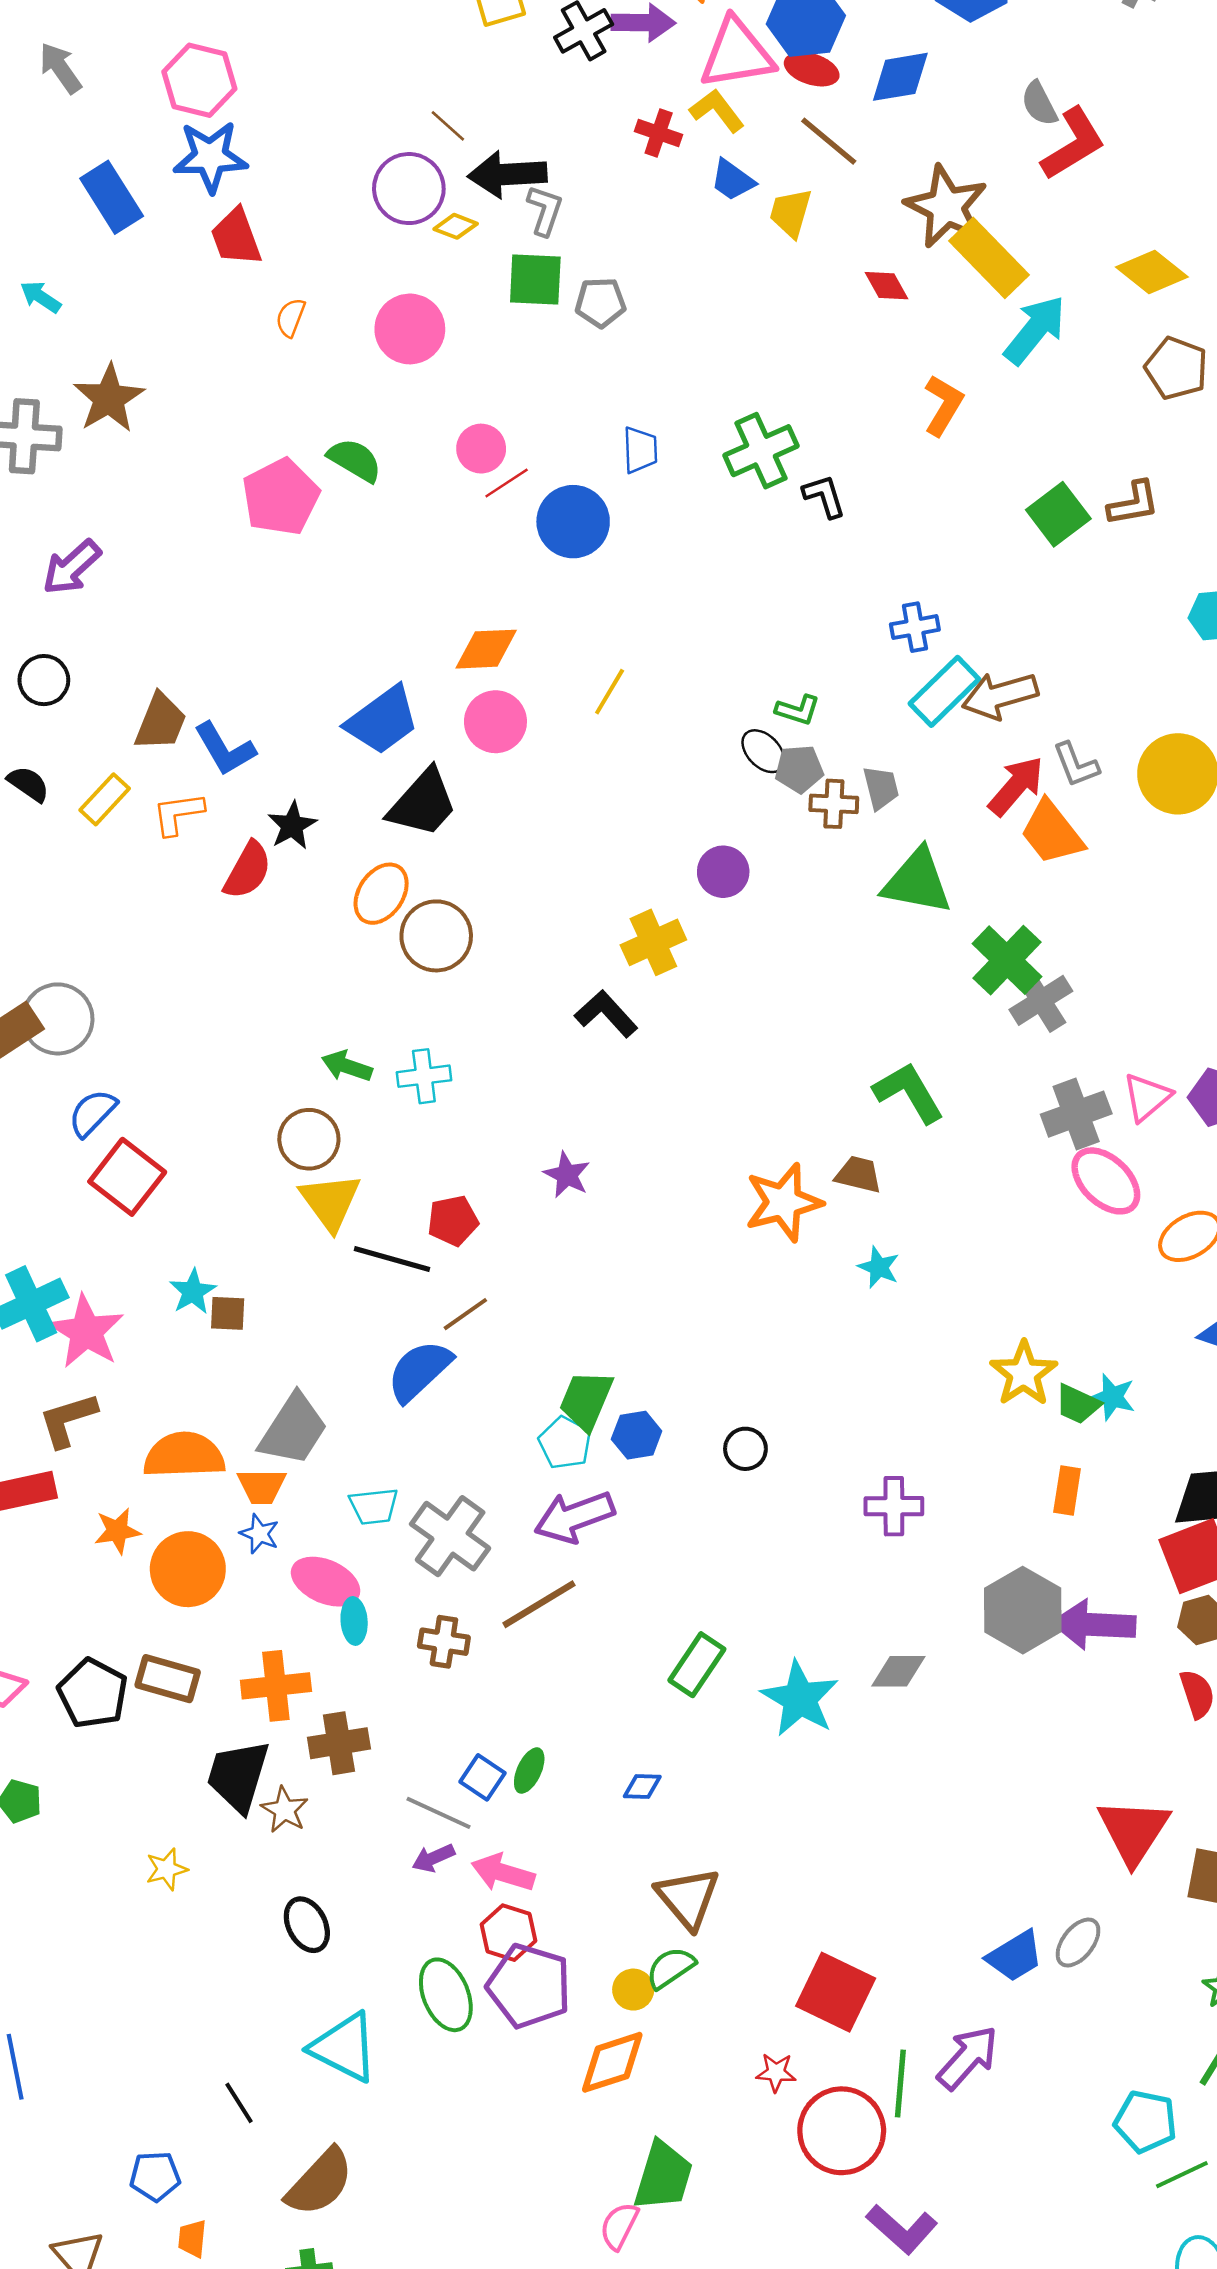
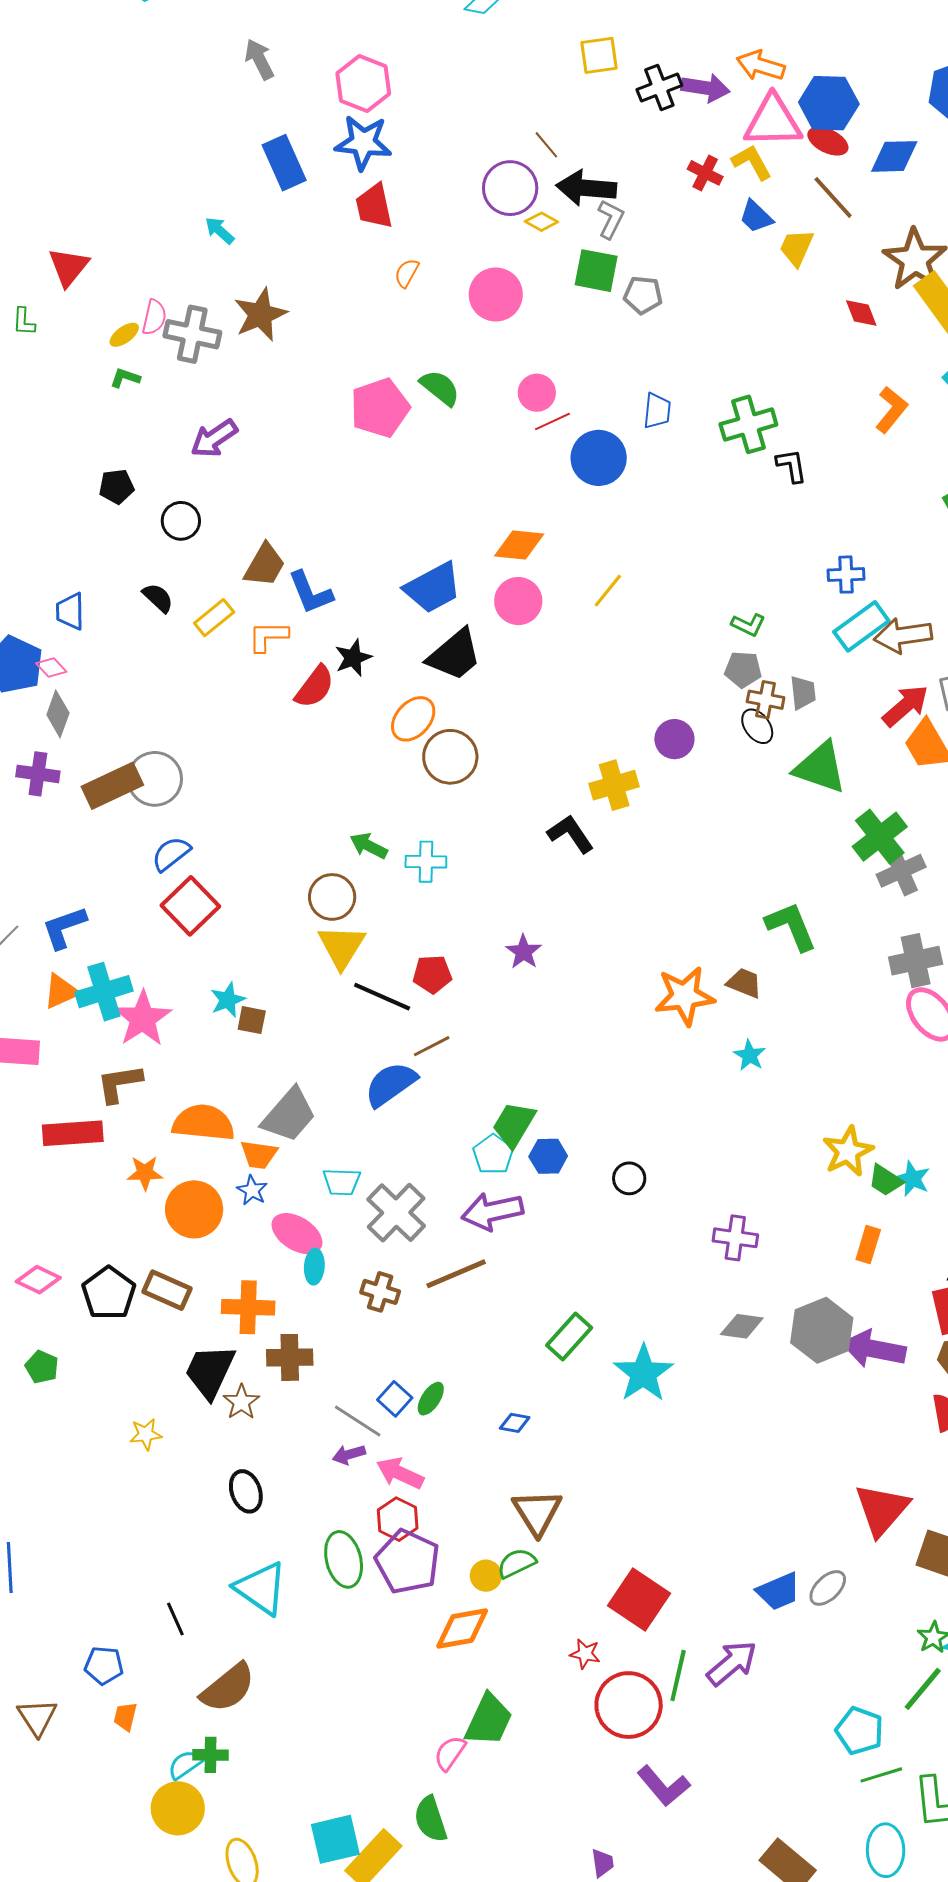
black ellipse: (763, 751) -> (757, 726), moved
gray diamond: (898, 1671) -> (742, 1326), moved

